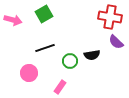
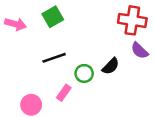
black semicircle: (92, 55) -> (111, 66), turned -35
pink circle: (29, 73) -> (31, 105), moved
pink rectangle: (60, 87) -> (64, 93), moved

